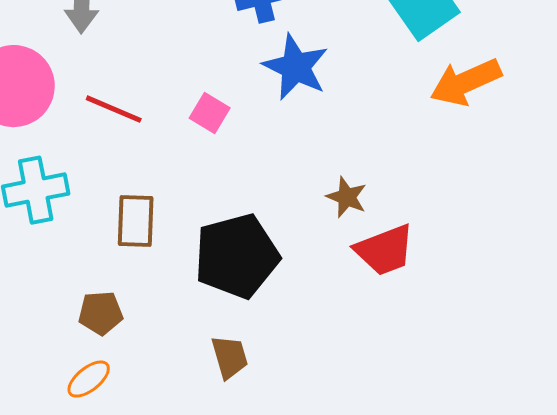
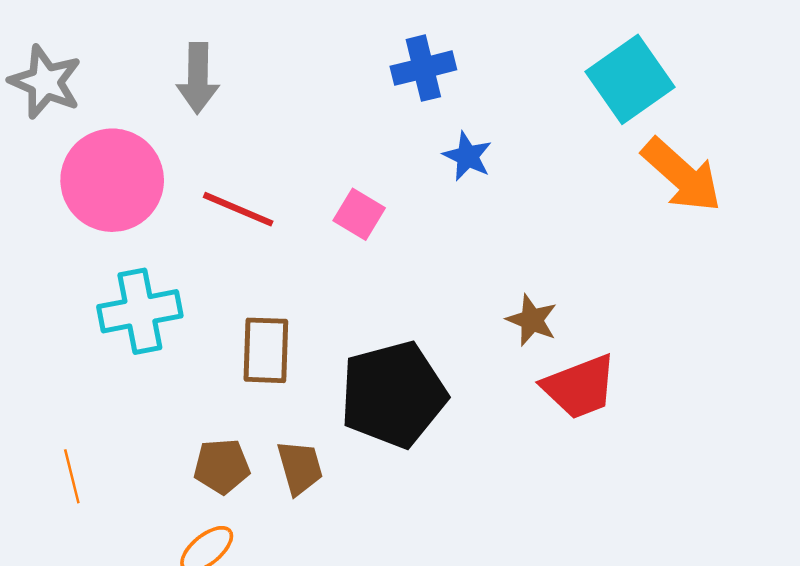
blue star: (296, 67) -> (467, 156), size x0.6
orange arrow: (466, 82) -> (682, 175), turned -114
brown trapezoid: (230, 357) -> (300, 467), moved

